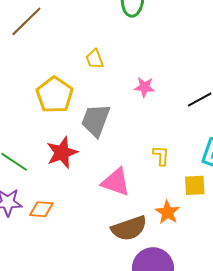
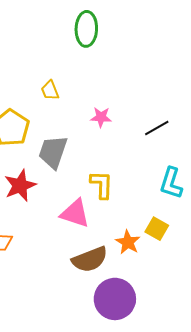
yellow L-shape: (161, 156) -> (102, 185), moved, size x1.4
yellow square: (195, 185) -> (157, 229), moved, turned 35

